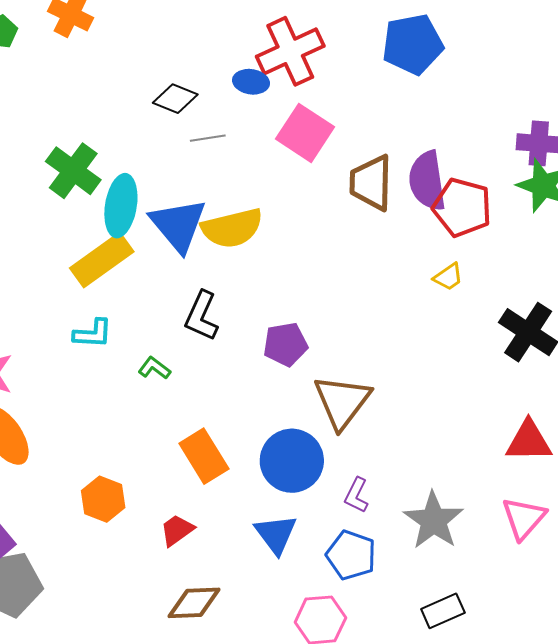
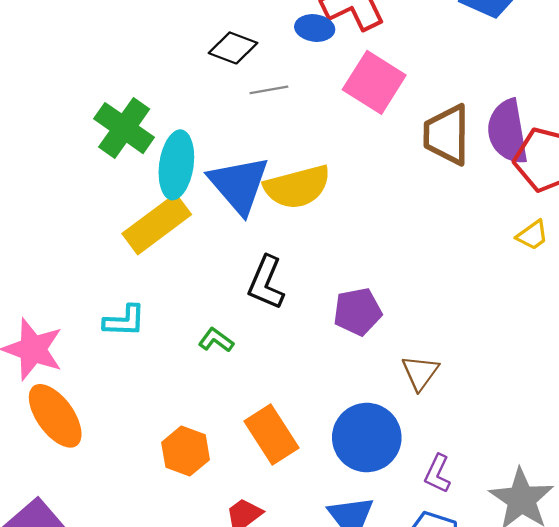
cyan L-shape: (93, 334) -> (124, 321), moved
brown triangle: (342, 402) -> (420, 373), size x0.6
orange hexagon: (103, 499) -> (186, 451), moved

